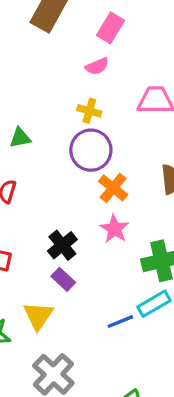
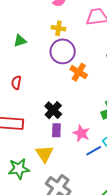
green triangle: (20, 138) -> (20, 41), moved
pink star: (114, 229) -> (81, 133), moved
purple rectangle: (63, 279) -> (56, 130), turned 56

